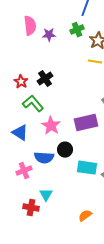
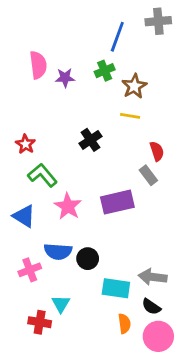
black cross: (45, 79) -> (90, 140), moved
black circle: (65, 150) -> (88, 259), moved
cyan rectangle: (87, 168) -> (116, 288), moved
orange semicircle: (85, 216) -> (124, 324), moved, turned 120

